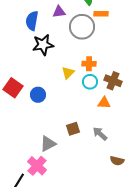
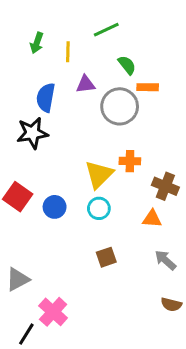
black star: (43, 45) -> (32, 133), moved
yellow triangle: (68, 73) -> (99, 174), size x1.5
cyan circle: (90, 82) -> (99, 208), moved
gray arrow: (100, 134) -> (165, 260), moved
gray triangle: (48, 144) -> (18, 279), moved

